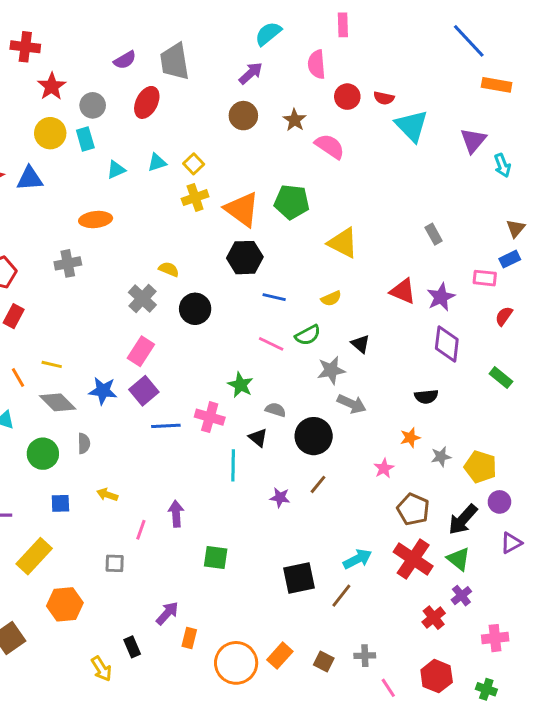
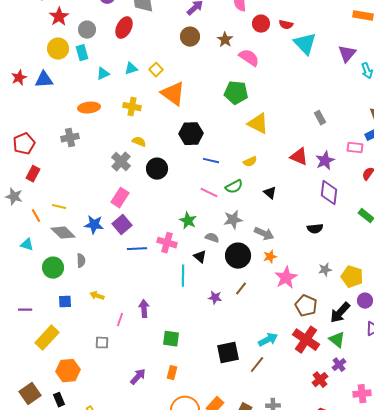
yellow cross: (195, 198) -> (132, 107), moved, turned 30
green pentagon: (292, 202) -> (236, 93), moved
orange triangle: (242, 209) -> (173, 94), moved
gray star: (331, 370) -> (233, 220), moved
orange star: (410, 438) -> (270, 257), moved
pink star: (384, 468) -> (286, 278), size x1.6
orange rectangle: (189, 638) -> (172, 373), moved
black rectangle: (132, 647) -> (59, 400), moved

